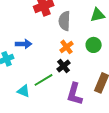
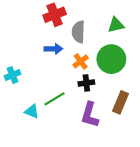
blue arrow: (24, 44) -> (53, 49), moved
green circle: (94, 45) -> (111, 59), size x1.6
black cross: (64, 66) -> (86, 83), moved, turned 32

